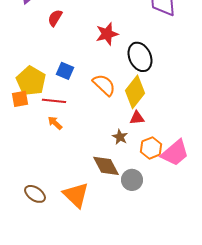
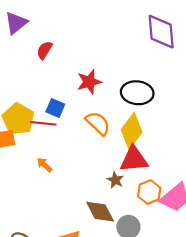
red star: (107, 34) -> (89, 82), moved
black ellipse: (140, 57) -> (137, 93), turned -60
red line: (54, 101) -> (43, 123), moved
red triangle: (137, 118) -> (134, 159), size x1.8

